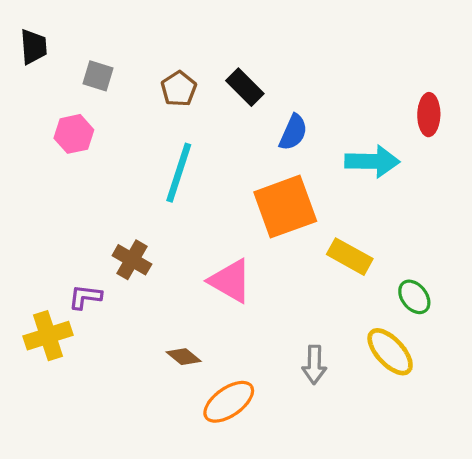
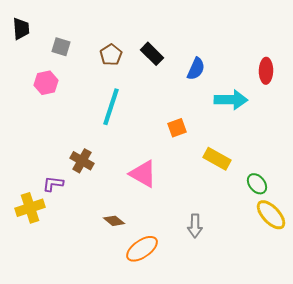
blue semicircle: (293, 132) -> (196, 69), moved
orange square: (285, 207) -> (177, 128), size x0.5
yellow ellipse: (390, 352) -> (271, 215), moved

